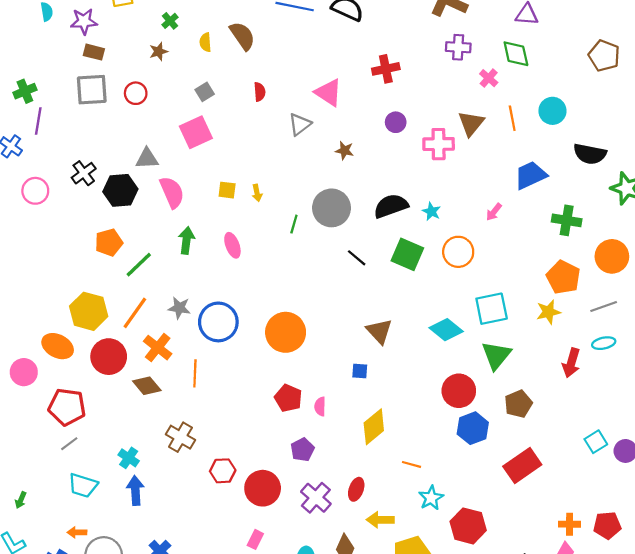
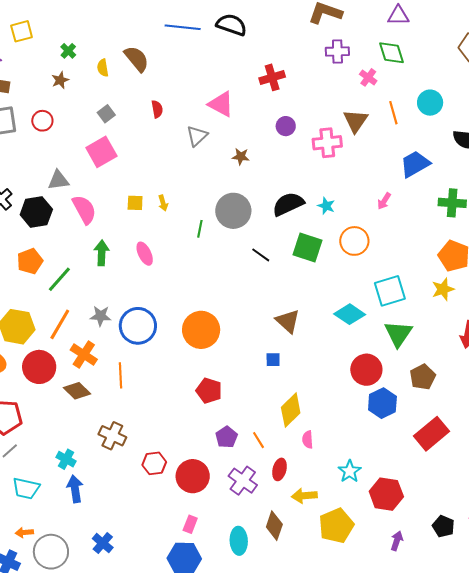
pink semicircle: (320, 406) -> (308, 440), moved
orange line: (411, 464) -> (259, 440), moved, turned 48

